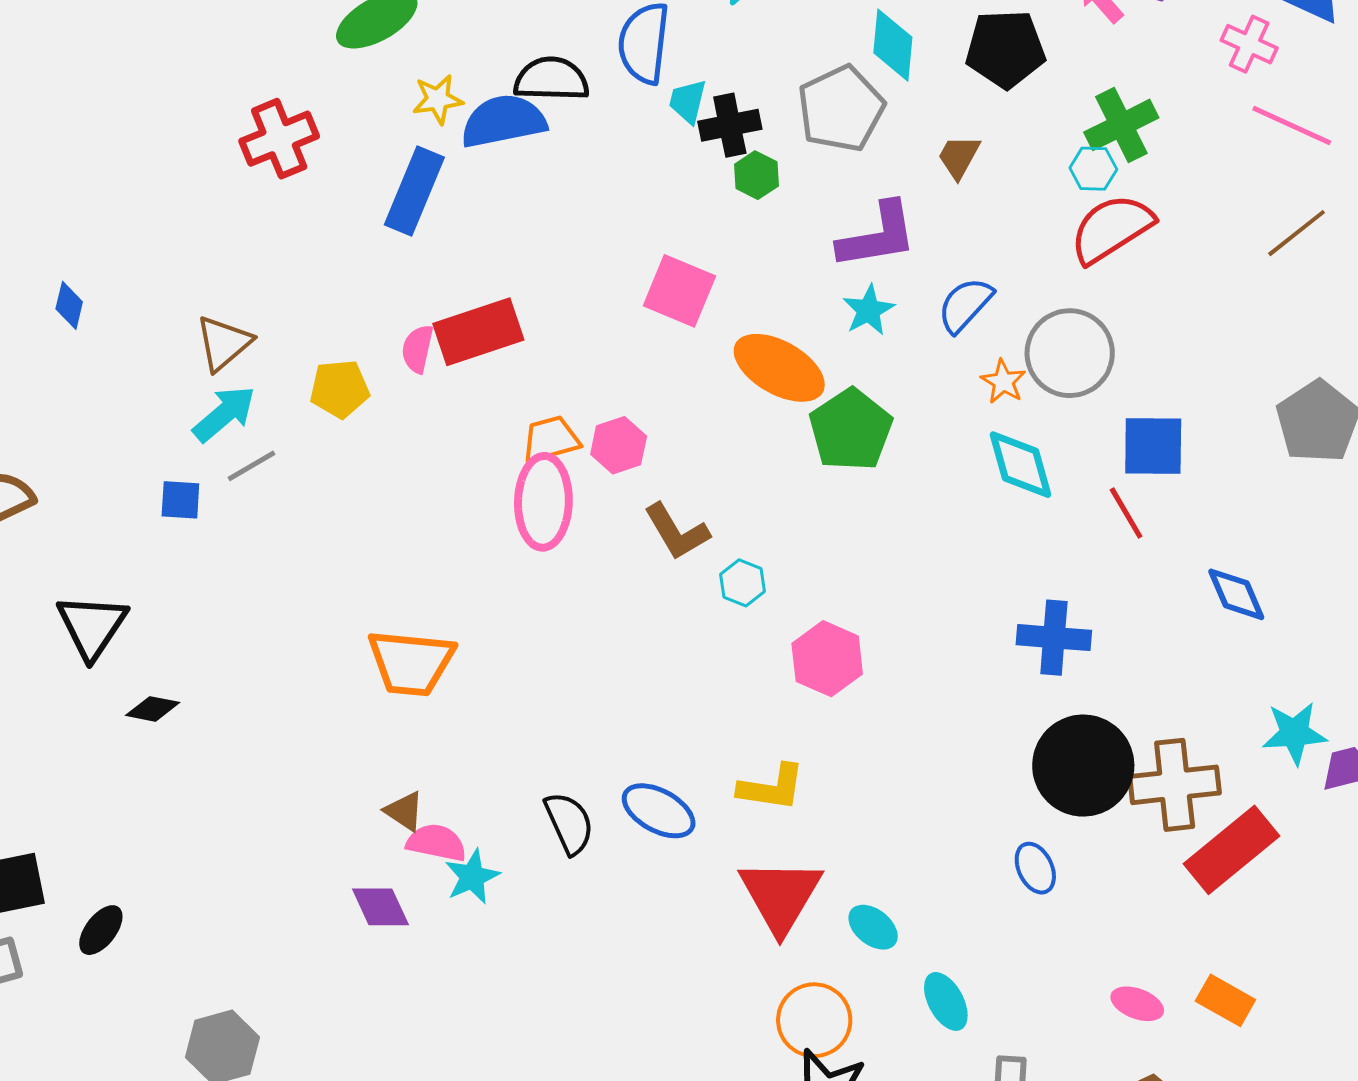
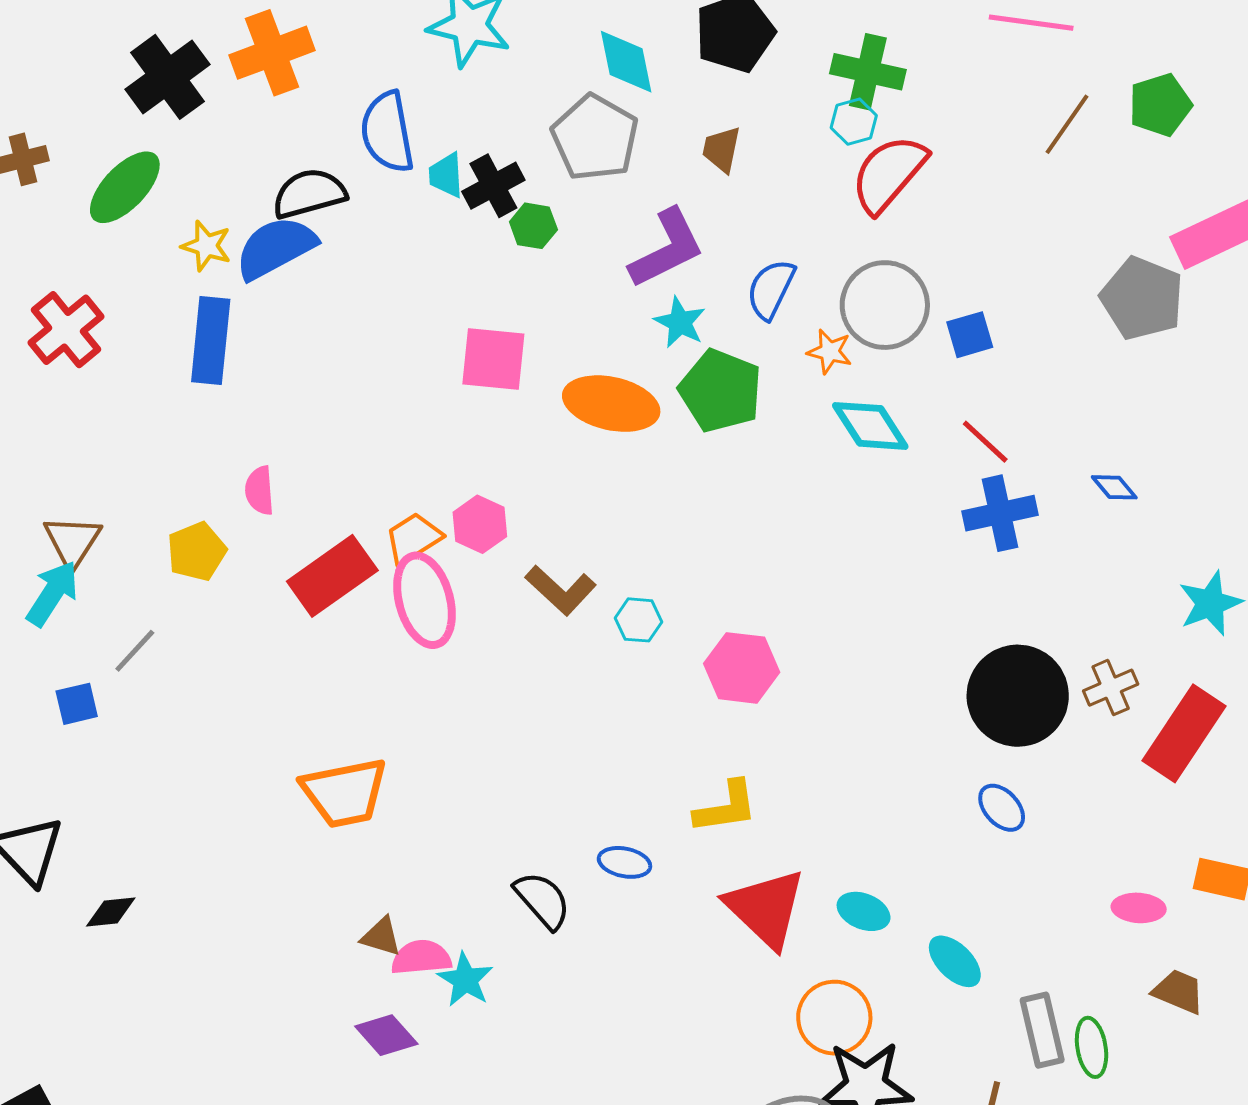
yellow star: (438, 99) -> (206, 246), turned -30
green cross: (1121, 125) -> (868, 72), turned -34
red rectangle: (478, 332) -> (332, 576), moved
cyan arrow: (224, 414) -> (52, 593), moved
green pentagon: (851, 430) -> (721, 391), moved
blue square: (1153, 446) -> (970, 335), moved, size x0.7
blue diamond: (1236, 594) -> (1114, 487), size x0.7
blue cross: (1054, 638) -> (1000, 513), moved
brown cross: (1175, 785) -> (1111, 688), size x0.6
blue ellipse: (659, 811) -> (624, 862), size x0.7

